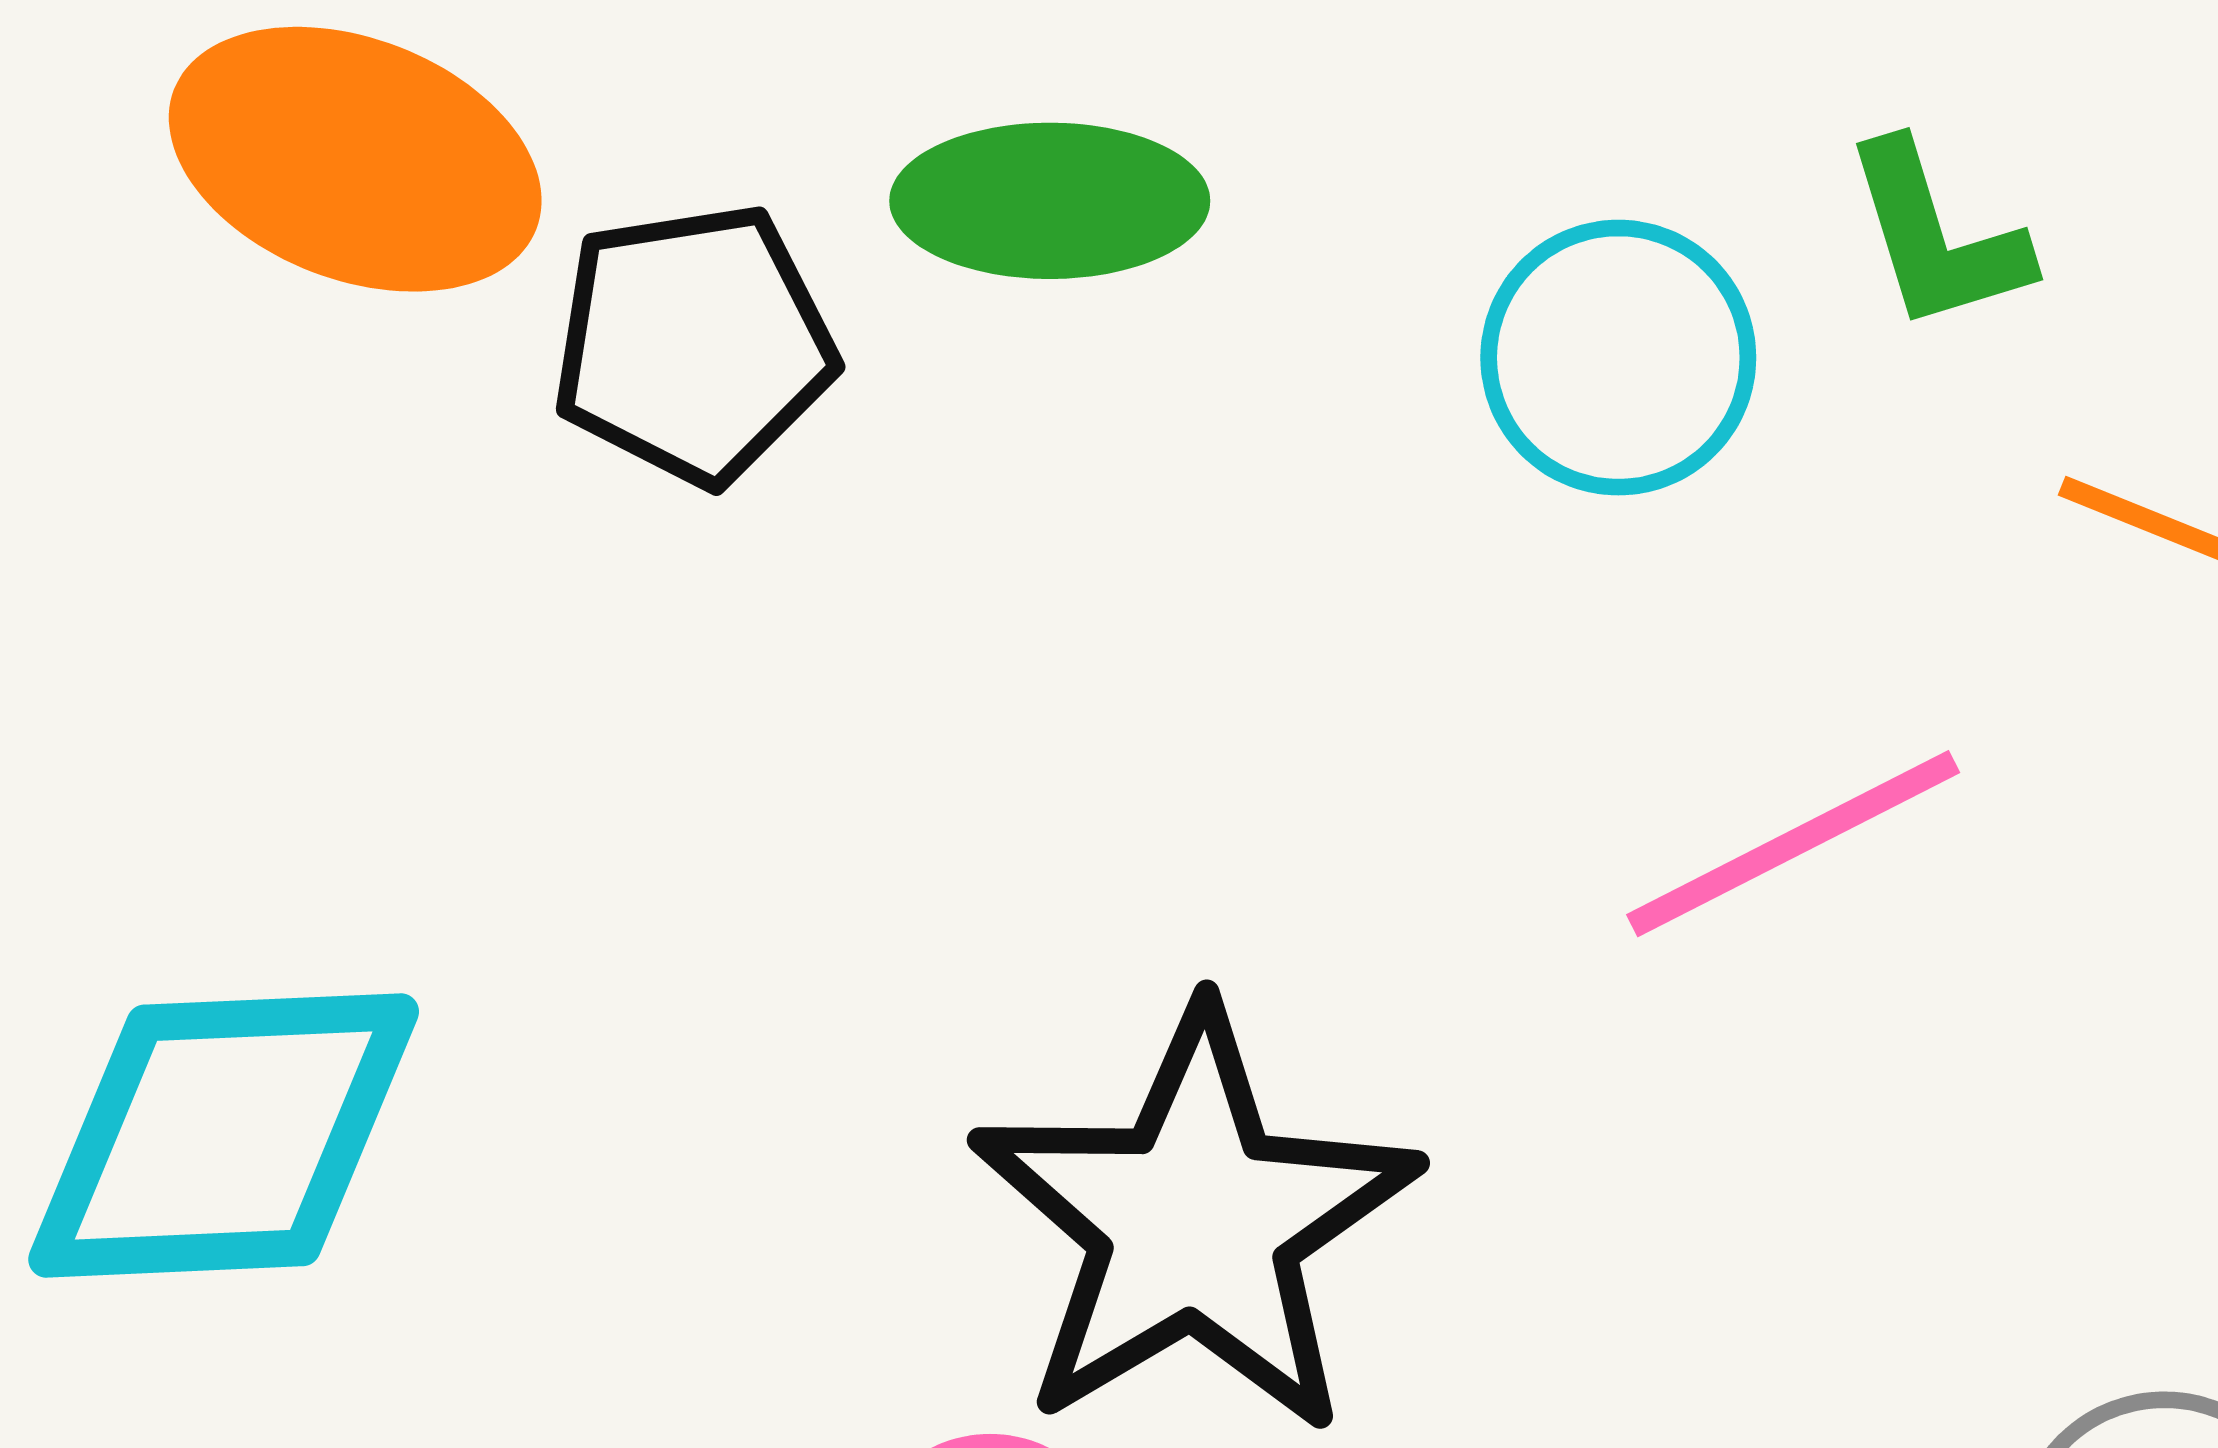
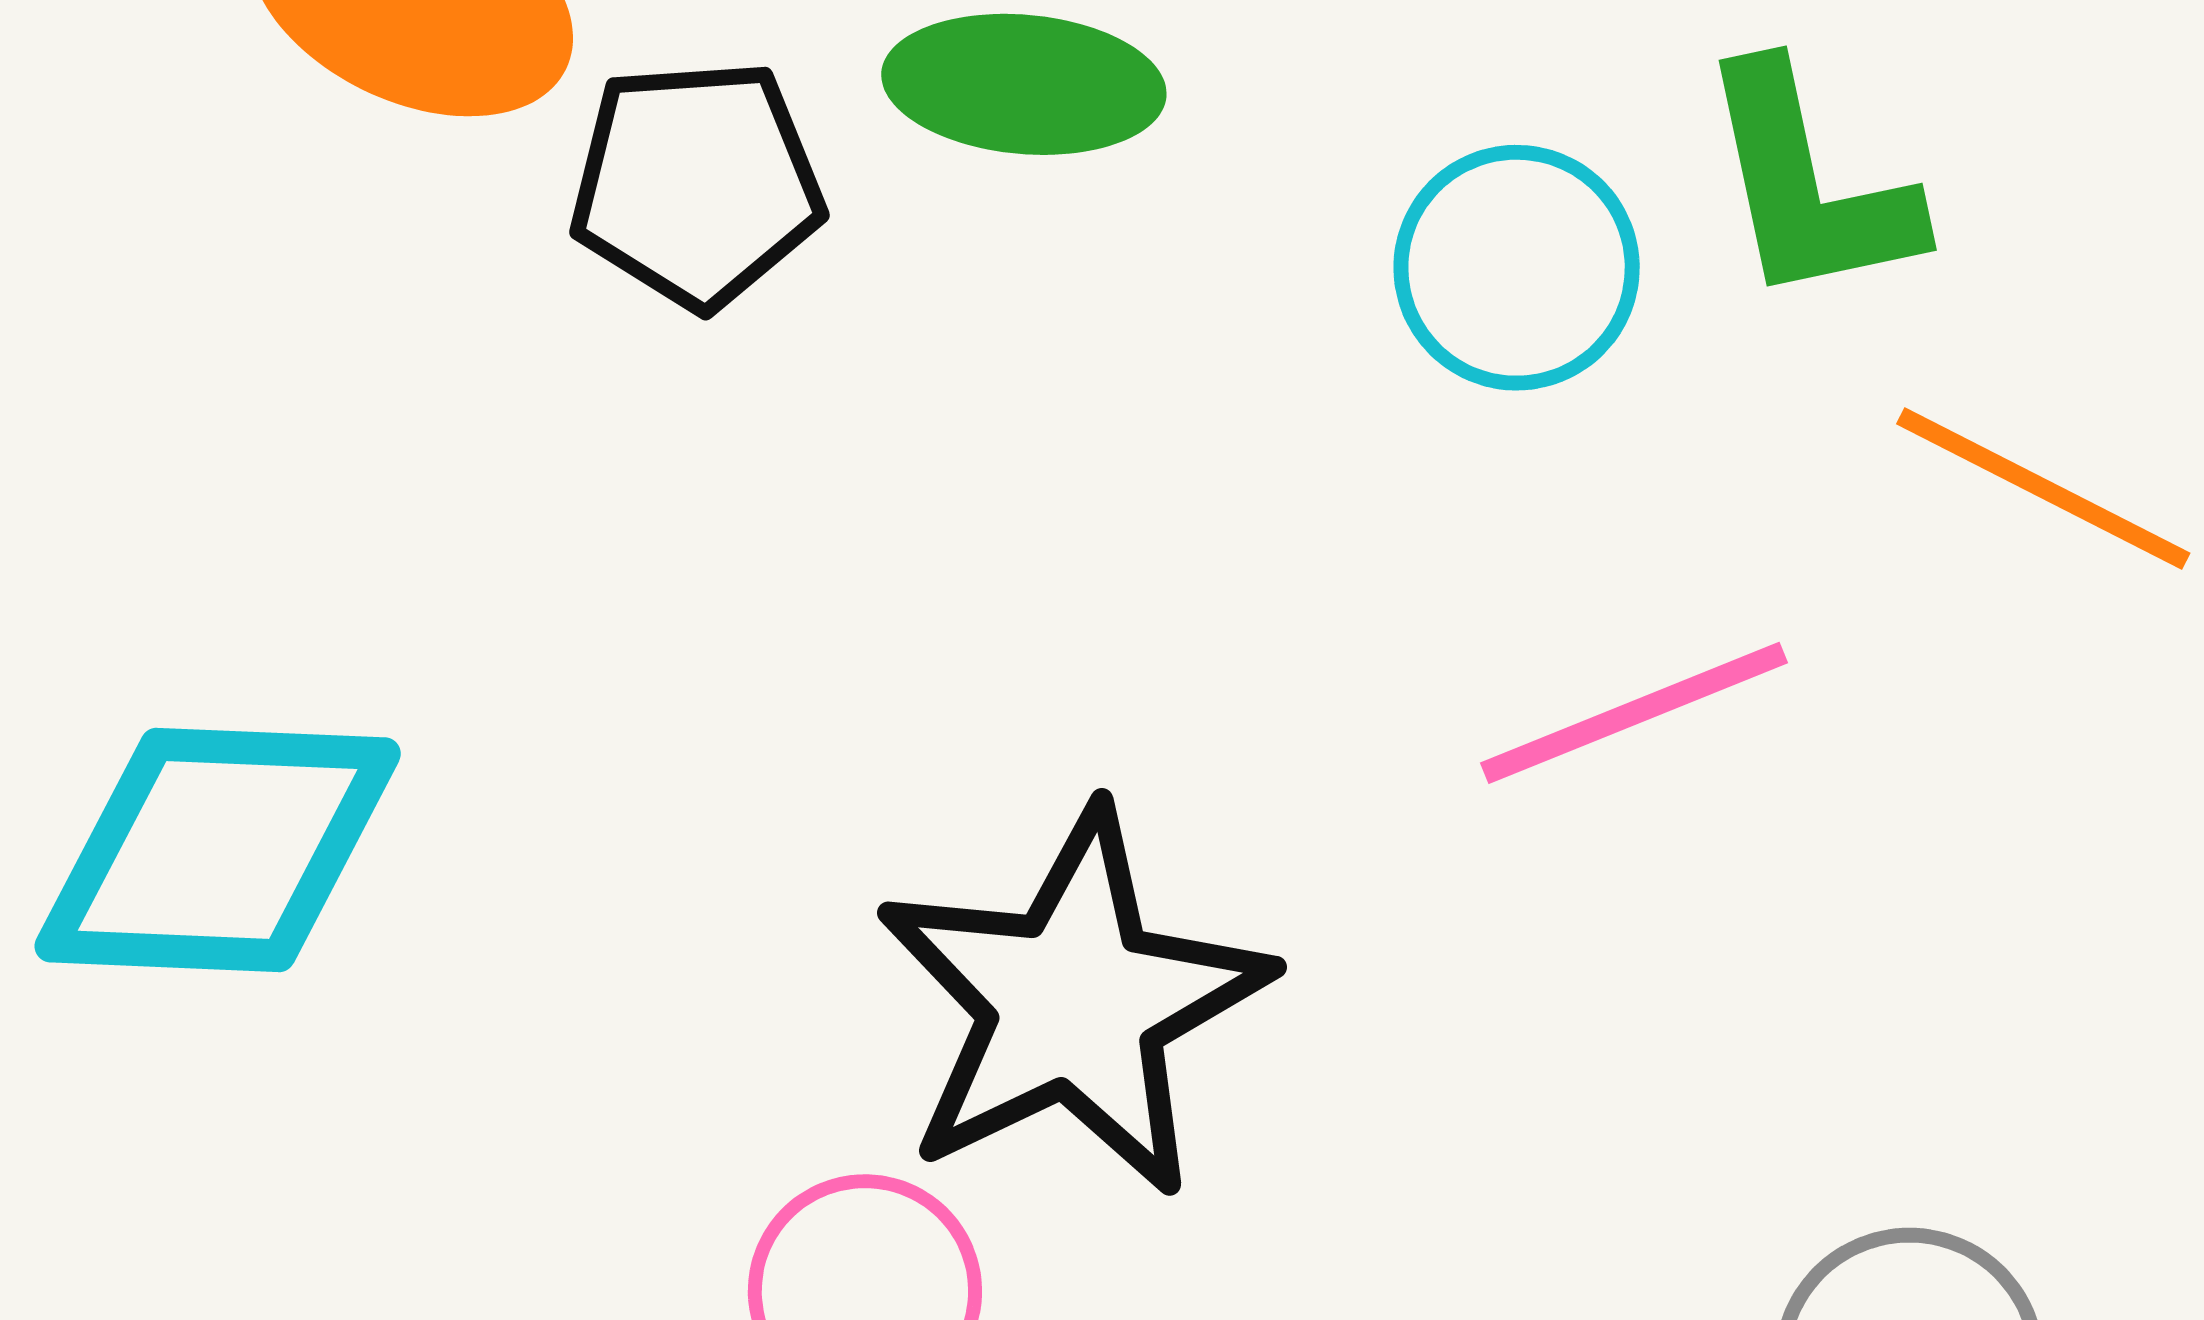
green L-shape: (1936, 237) -> (1808, 185), size x1.4

